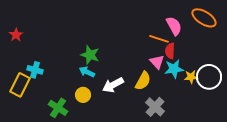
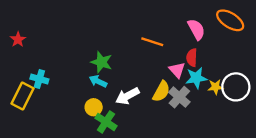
orange line: (159, 39) -> (152, 42), moved
gray cross: (155, 107) -> (179, 97), moved
green cross: (58, 108) -> (106, 122), moved

